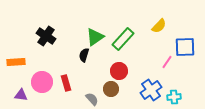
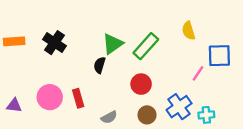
yellow semicircle: (159, 26) -> (189, 31), turned 119
orange rectangle: (16, 62) -> (14, 41), moved
brown circle: (111, 89) -> (147, 115), moved
purple triangle: (21, 95) -> (14, 105), moved
gray semicircle: (92, 99) -> (109, 117), turned 104

